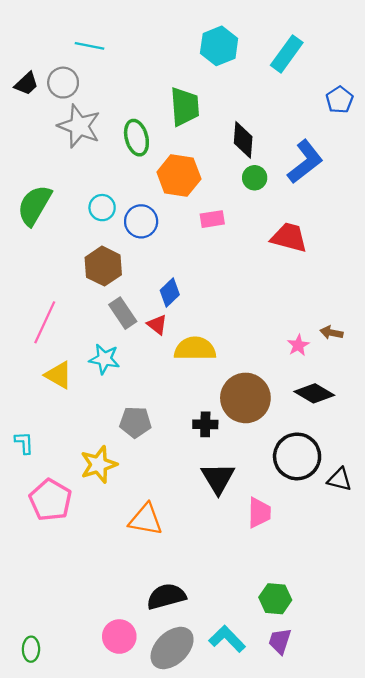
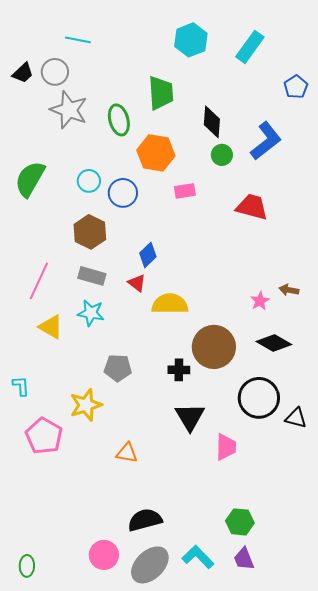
gray rectangle: (123, 313) -> (92, 276), moved, turned -40
orange triangle: (146, 520) -> (127, 453), size x0.7
purple trapezoid: (280, 641) -> (244, 559), turned -40

